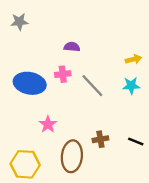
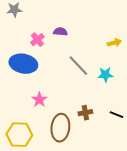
pink cross: (63, 74) -> (37, 40), moved, turned -32
cyan star: (131, 86) -> (105, 75), moved

